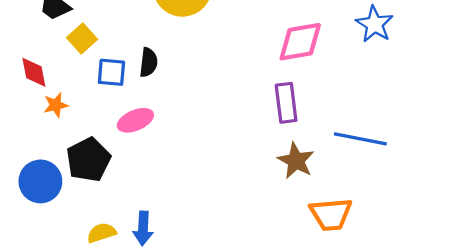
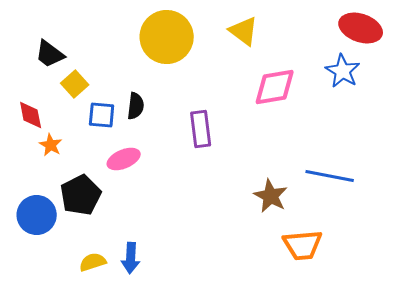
purple rectangle: (286, 103) -> (201, 129), moved
orange star: (56, 105) -> (51, 145), turned -30

